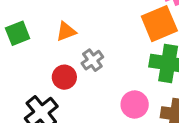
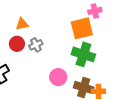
red circle: (64, 77) -> (17, 44), moved

